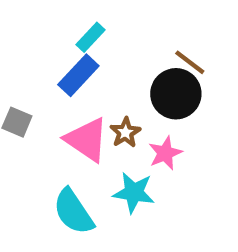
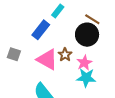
cyan rectangle: (90, 37) -> (58, 11), moved
cyan star: (134, 193) -> (86, 78), moved

